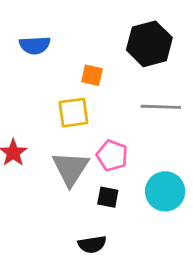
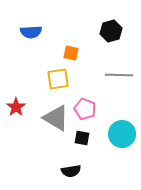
black hexagon: (149, 44) -> (111, 31), size x0.7
gray triangle: (71, 168) -> (56, 118), turned -32

